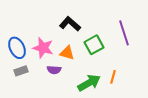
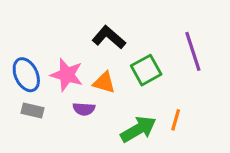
gray rectangle: (21, 71) -> (33, 111), turned 32

